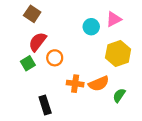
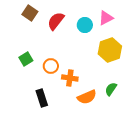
red semicircle: (38, 42) -> (56, 21), moved
orange circle: (55, 58) -> (51, 66), moved
orange semicircle: (99, 84) -> (87, 97), moved

